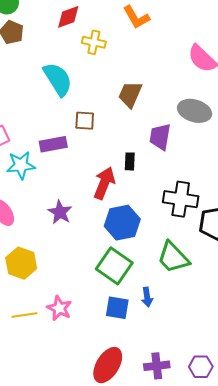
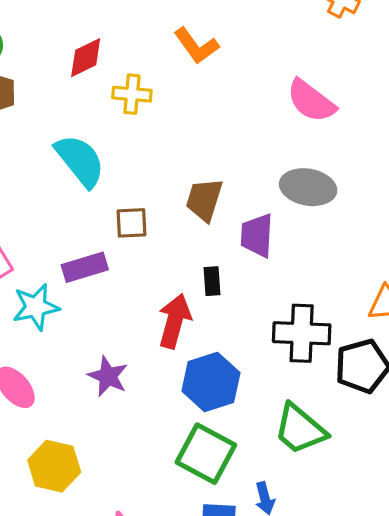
brown trapezoid: (130, 94) -> (204, 200), moved

